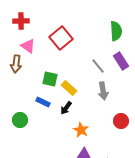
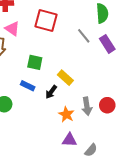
red square: (61, 38) -> (46, 20), turned -35
gray line: (98, 66) -> (84, 36), moved
yellow rectangle: (69, 88) -> (65, 78), moved
gray arrow: (103, 91) -> (87, 106), moved

